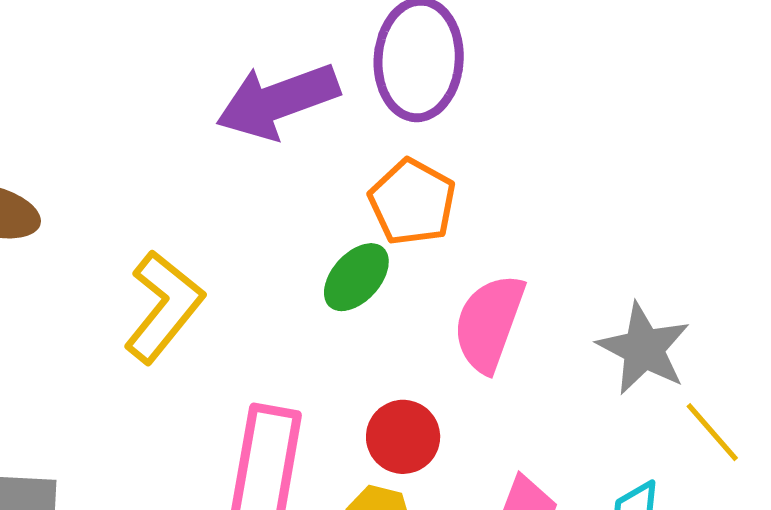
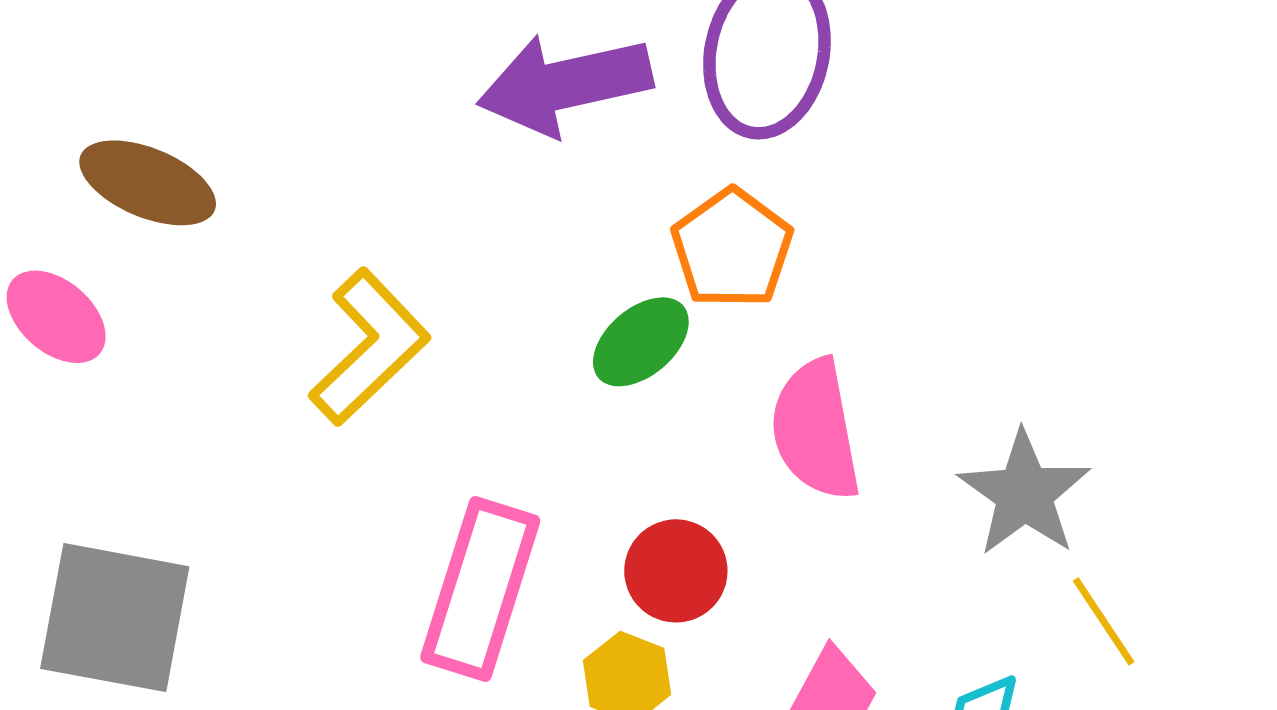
pink semicircle: (489, 323) -> (816, 430), turned -38

